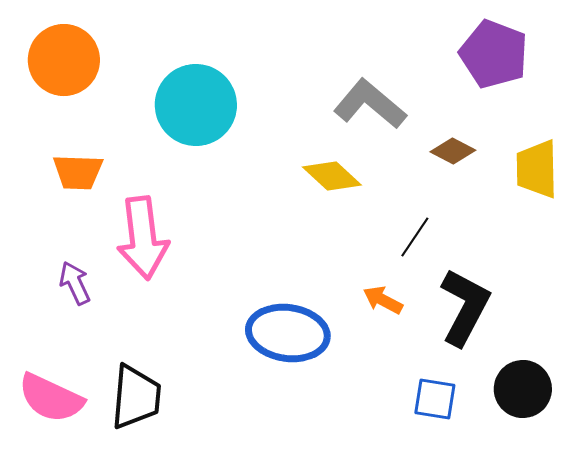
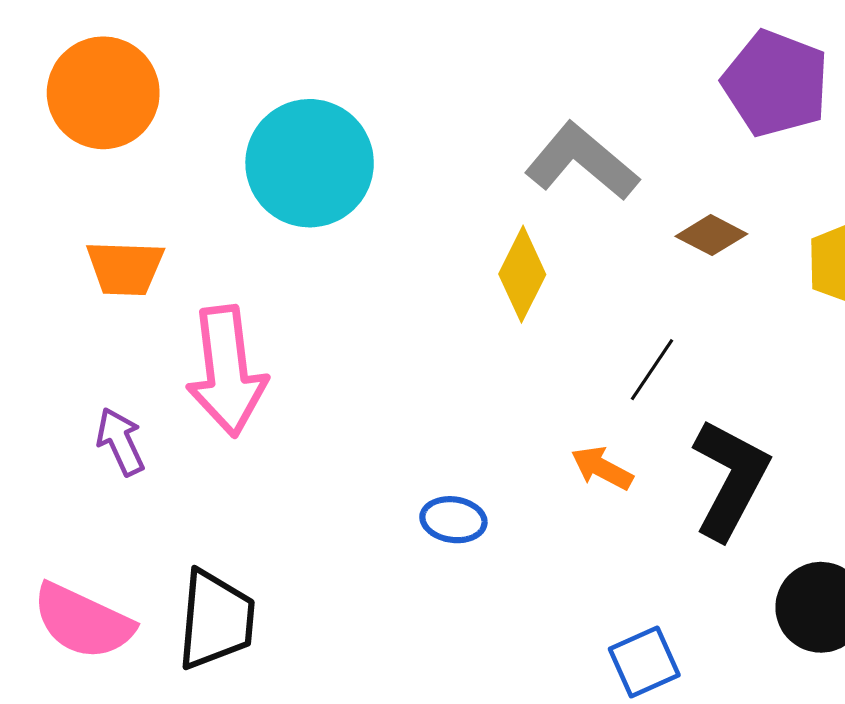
yellow diamond: (332, 176) -> (522, 274), turned 74
blue ellipse: (288, 333) -> (453, 520), size x0.5
blue square: (435, 399) -> (644, 662), moved, turned -33

